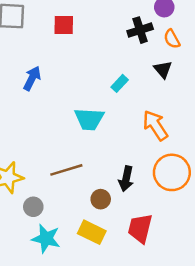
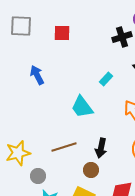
blue arrow: (32, 78) -> (37, 75), turned -54
cyan trapezoid: (89, 119) -> (82, 107), turned 50
black arrow: (126, 179) -> (101, 148), moved

